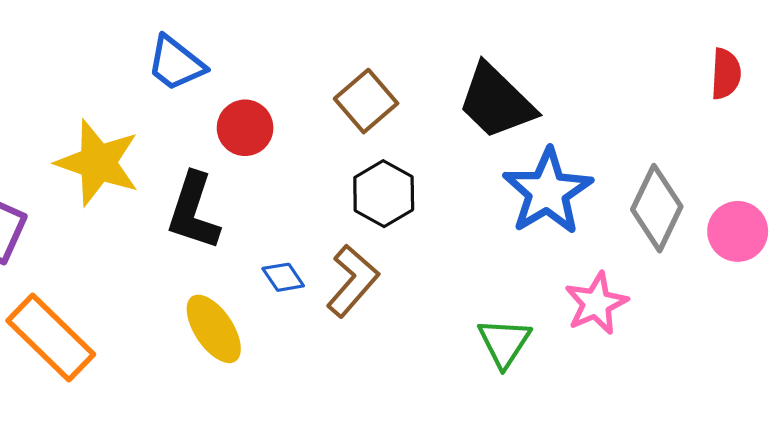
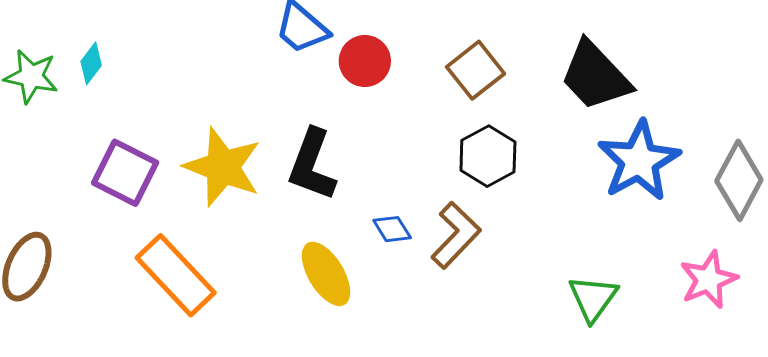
red circle: (245, 128) -> (365, 61), moved
yellow star: (98, 163) -> (223, 167), moved
pink star: (596, 303) -> (708, 280), moved

